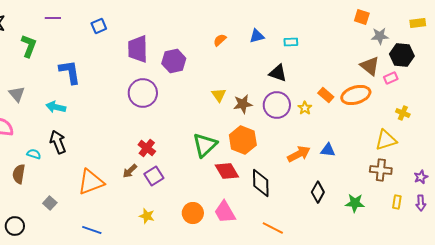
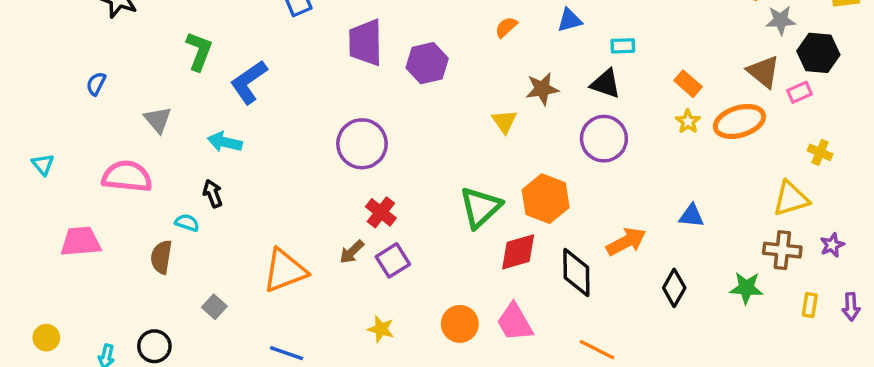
cyan rectangle: (291, 42) -> (623, 46), moved
green L-shape: (29, 46) -> (199, 51), moved
blue L-shape: (70, 72) -> (249, 82), turned -116
purple circle: (143, 93) -> (362, 144), moved
orange rectangle: (326, 95) -> (688, 84), moved
brown star: (243, 104) -> (542, 89), moved
yellow star: (305, 108) -> (688, 121), moved
black arrow: (58, 142) -> (213, 194), moved, size x0.7
orange arrow: (299, 154) -> (626, 242), moved
red diamond: (227, 171) -> (518, 252), turned -75
purple star: (421, 177) -> (832, 245), moved
green star: (355, 203) -> (746, 288), moved

